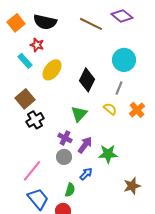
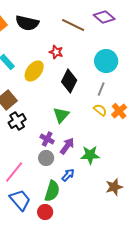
red star: (37, 45) -> (56, 52), moved
yellow semicircle: (110, 109) -> (100, 110), moved
green semicircle: (70, 190) -> (52, 191), size x1.5

